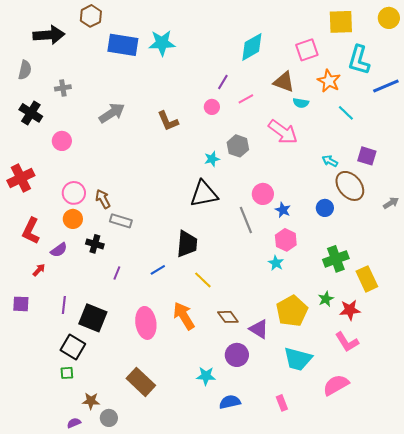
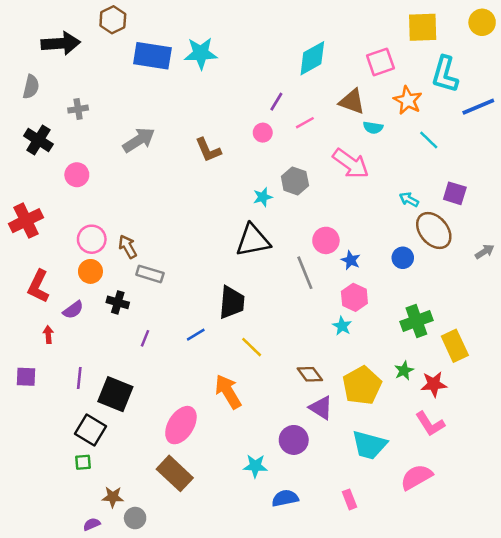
red arrow: (39, 270) -> (48, 335), turned -48
brown diamond: (228, 317) -> (310, 374), moved
pink ellipse: (146, 323) -> (181, 425), moved, turned 40

